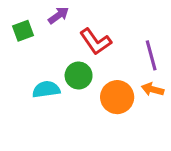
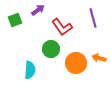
purple line: (151, 55) -> (93, 18), moved
cyan semicircle: (46, 89) -> (30, 70), moved, turned 102

